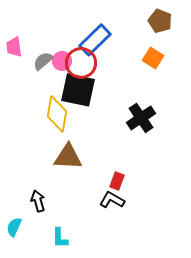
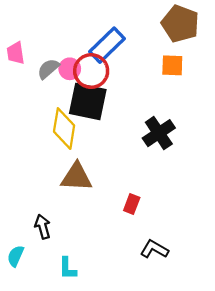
brown pentagon: (160, 21) -> (180, 24), size x1.4
orange square: (153, 58) -> (172, 65), turned -30
black L-shape: (112, 200) -> (154, 249), moved

